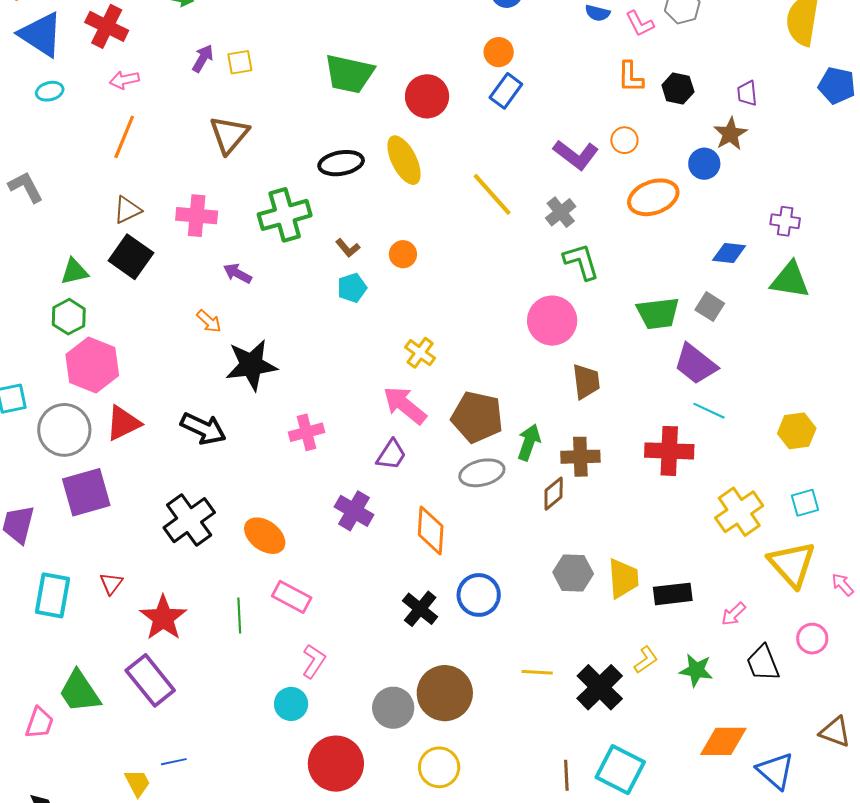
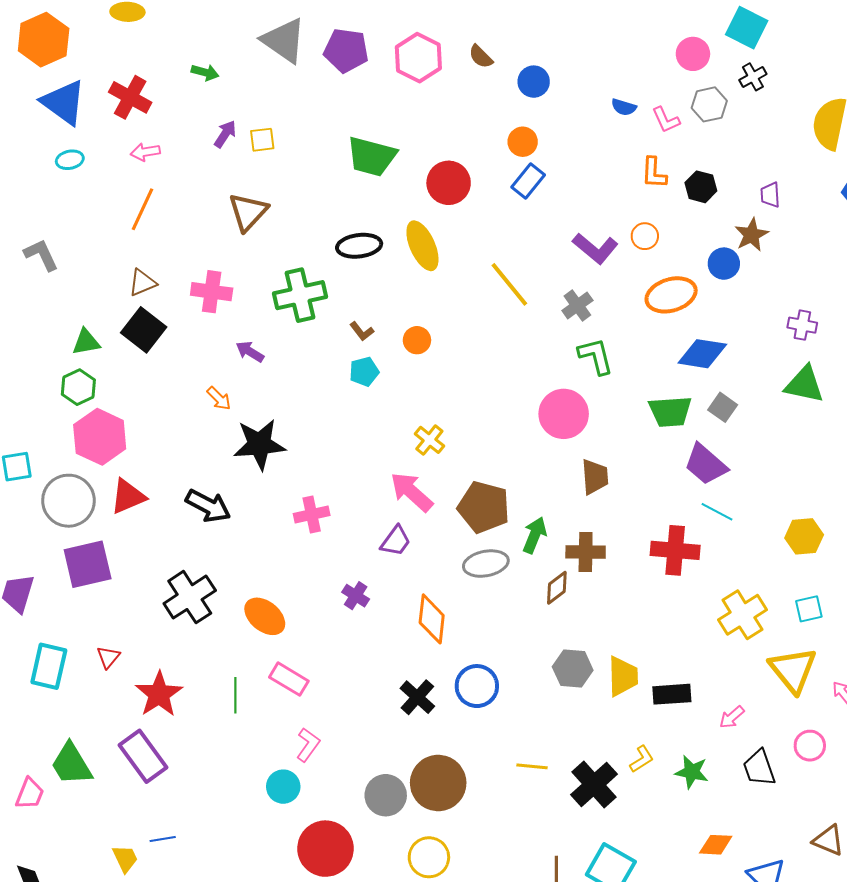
blue diamond: (729, 253) -> (702, 354), moved, size x1.4
purple cross: (354, 511) -> (356, 596), size x0.7
orange diamond: (723, 741) -> (716, 845), size x0.7

